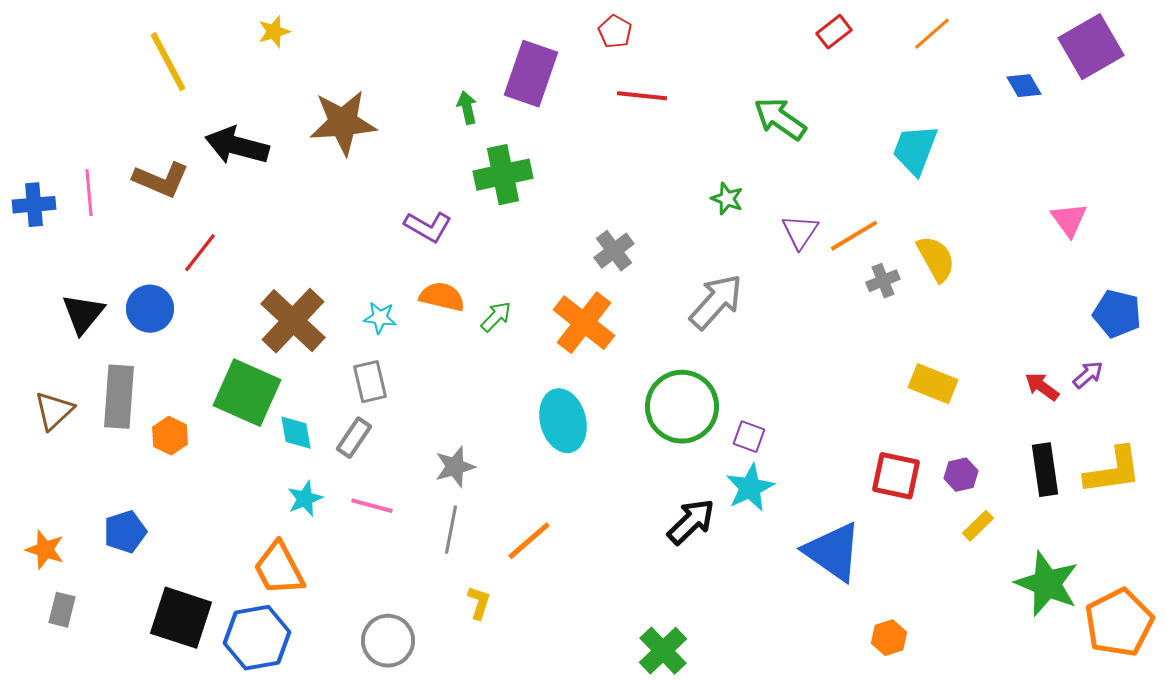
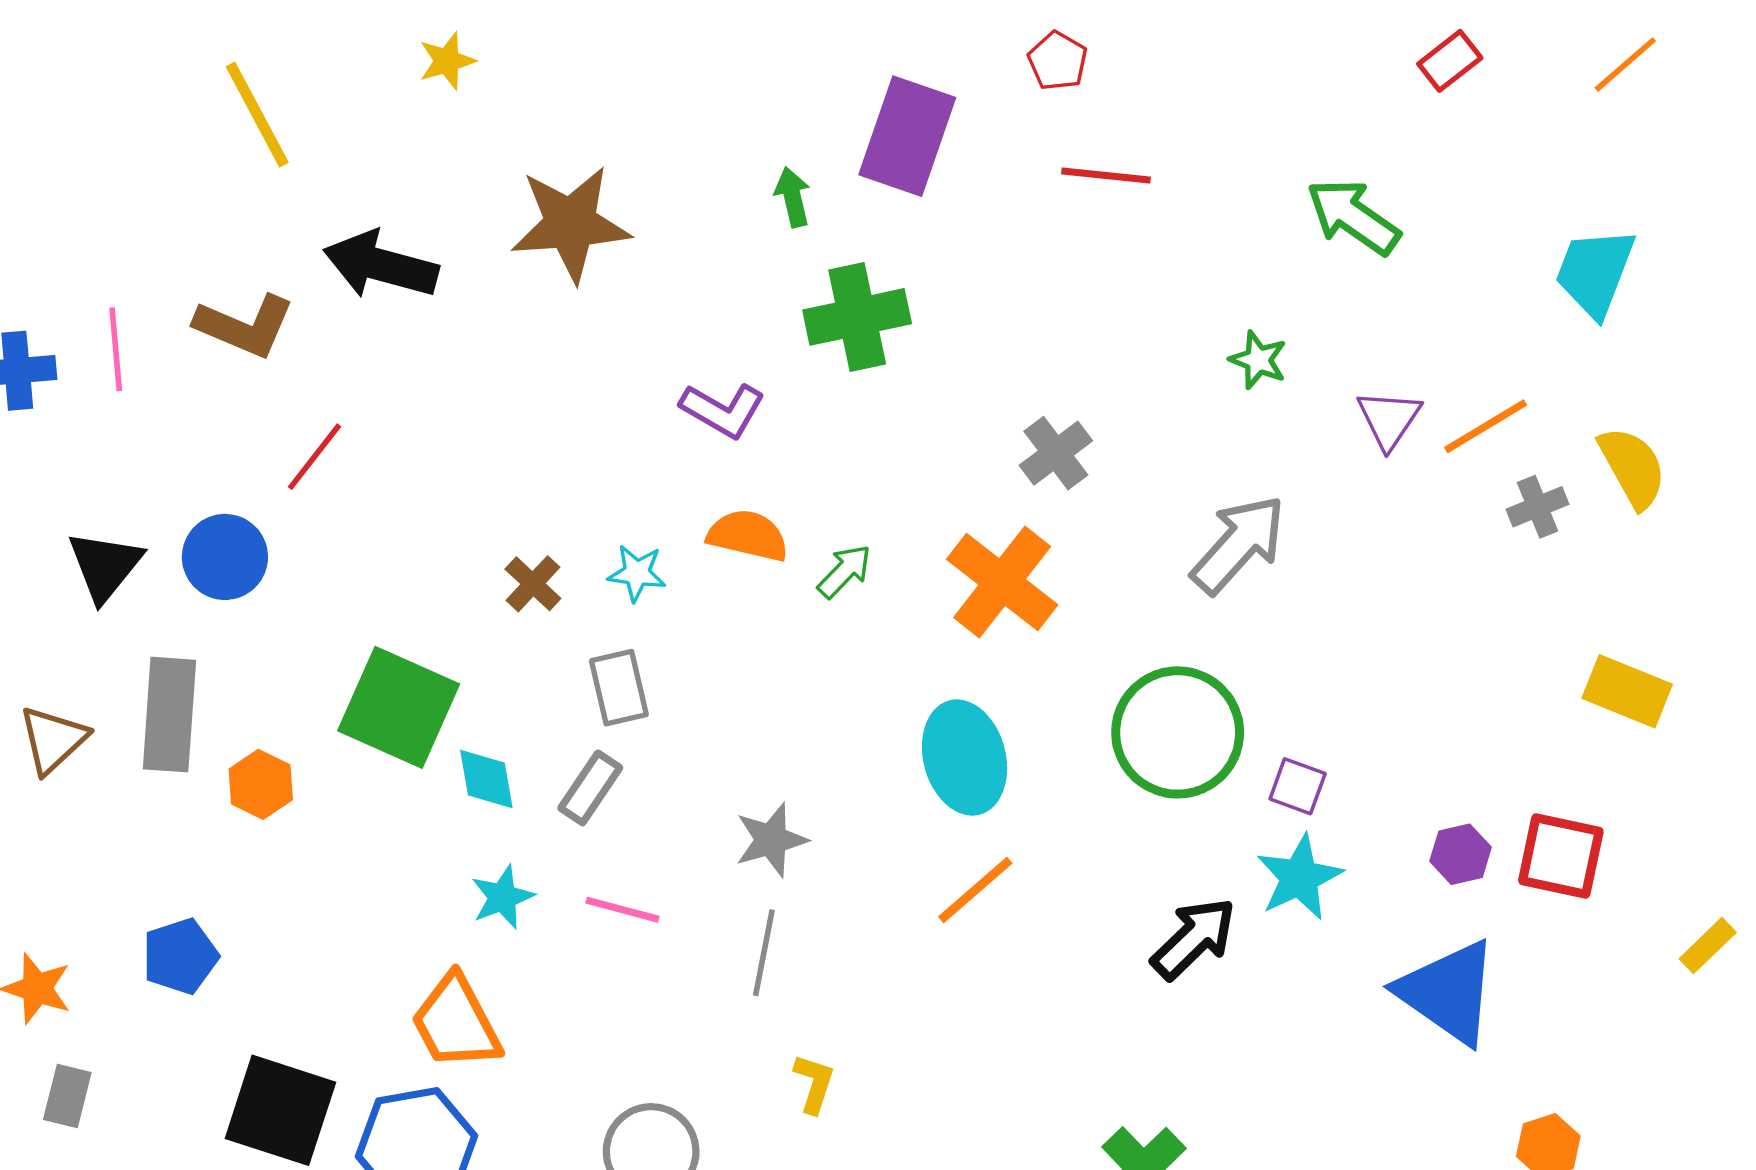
brown cross: (293, 321) -> (533, 584), moved, size x0.5
purple hexagon: (961, 475) -> (1461, 854), moved
orange line: (529, 541) -> (975, 890), moved

